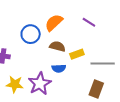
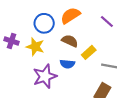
yellow rectangle: (77, 54) -> (89, 52), turned -32
yellow star: (15, 84) -> (35, 47), moved

